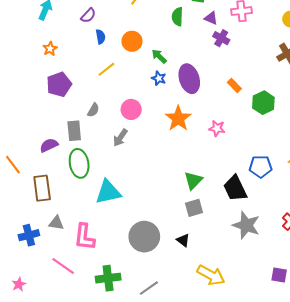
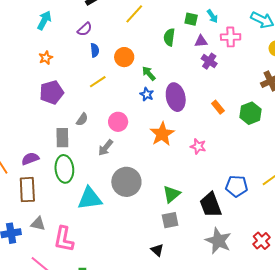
purple triangle: (211, 18) -> (201, 41), turned -32
green hexagon: (263, 103) -> (250, 113), moved
purple semicircle: (49, 145) -> (30, 159), moved
gray circle: (144, 237) -> (126, 182), moved

